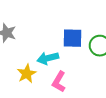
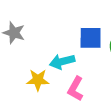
yellow star: (27, 74) -> (38, 80), turned 30

